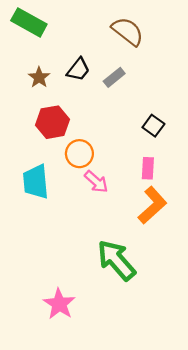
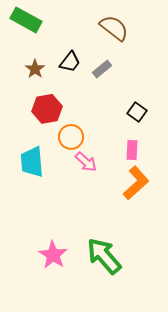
green arrow: (116, 260) -> (104, 256), moved
pink star: (59, 304) -> (53, 255), moved

